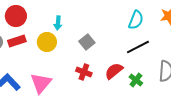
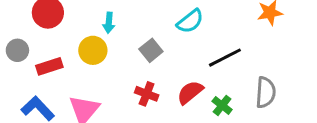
cyan semicircle: (136, 20) -> (190, 21), moved, turned 30
red rectangle: (17, 41) -> (49, 66), moved

